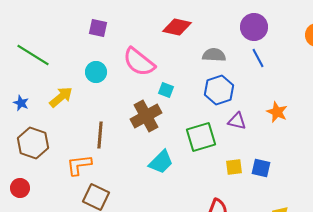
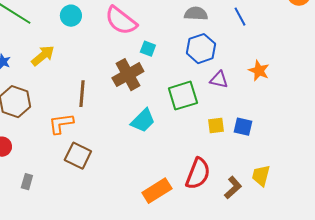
cyan circle: (96, 72) -> (71, 16), moved

